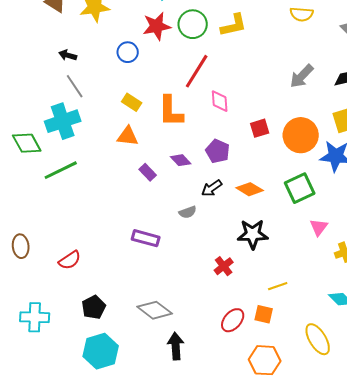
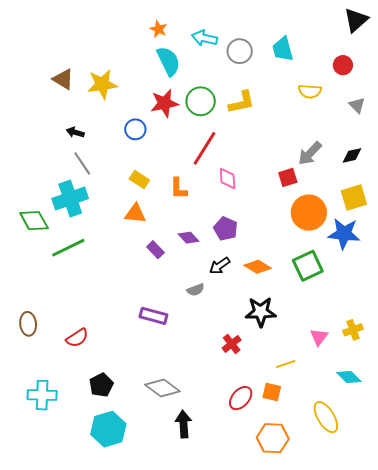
orange L-shape: (171, 111) -> (178, 189), size x0.7
red square: (260, 128) -> (288, 177), moved
pink triangle: (319, 227) -> (319, 337), moved

